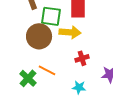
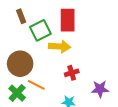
green square: (51, 16) -> (40, 30), turned -35
brown circle: (39, 36) -> (20, 64), moved

